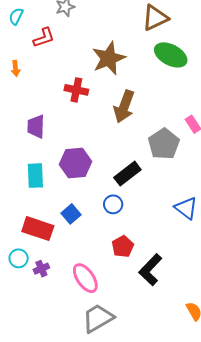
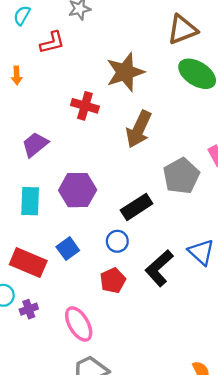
purple trapezoid: (36, 127) -> (35, 145), turned 45
red pentagon: (123, 246) -> (113, 280), moved
black L-shape: (150, 270) -> (159, 268), moved

